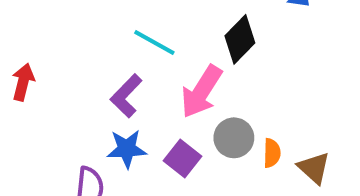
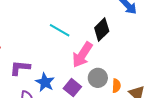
purple L-shape: (126, 96) -> (20, 68), moved, turned 50
blue star: (127, 149) -> (45, 82), turned 30

